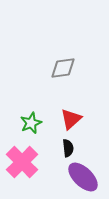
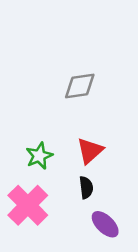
purple ellipse: (83, 177) -> (105, 224), size x0.7

